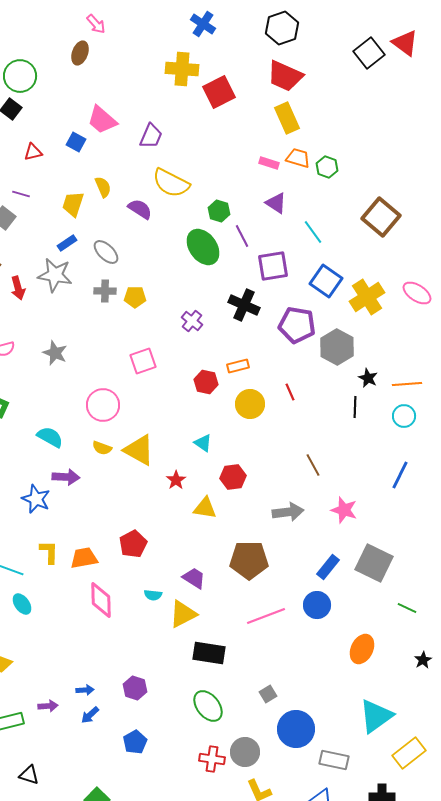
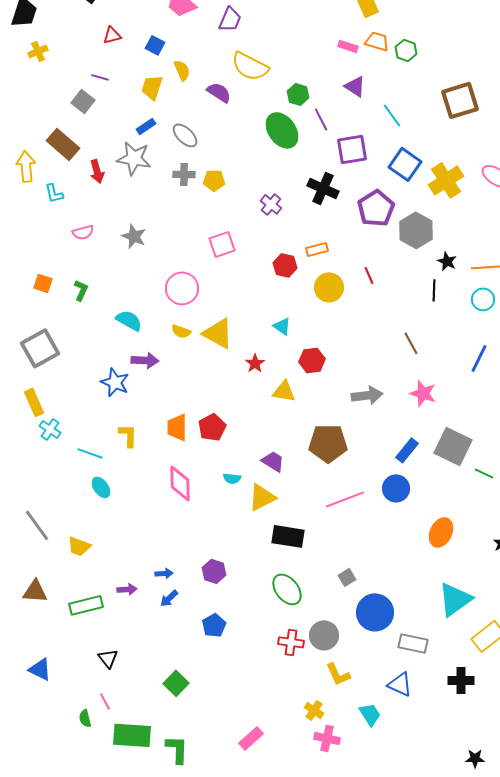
blue square: (76, 142) -> (155, 45), moved
brown square: (381, 217) -> (460, 100), turned 33
purple pentagon: (297, 325) -> (376, 208), turned 30
brown line: (313, 465) -> (411, 343), moved
orange trapezoid: (84, 558) -> (177, 427), moved, turned -80
green line: (407, 608) -> (484, 473), moved
black triangle: (29, 775) -> (108, 658), turned 35

